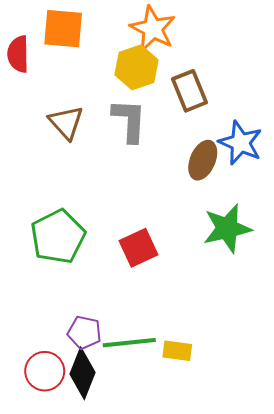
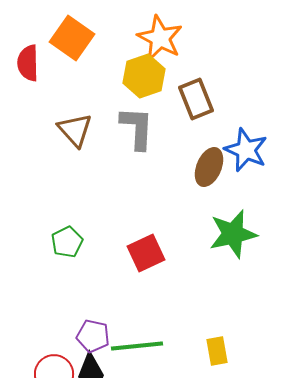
orange square: (63, 29) -> (72, 38), turned 30
green pentagon: (58, 237) -> (67, 242), size x0.6
yellow rectangle: (177, 351) -> (217, 351), moved, turned 72

